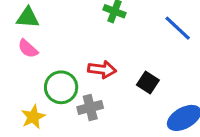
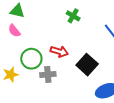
black square: (148, 83) -> (87, 65), size x1.5

